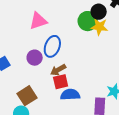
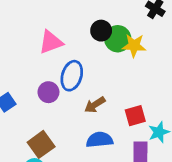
black circle: (99, 12) -> (101, 31), moved
brown arrow: (58, 70) -> (95, 105), moved
red square: (61, 82) -> (135, 116), moved

